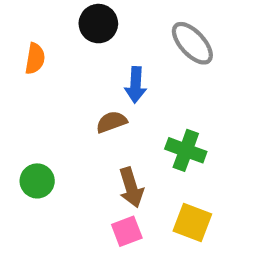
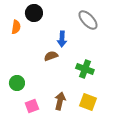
black circle: (98, 24) -> (34, 13), moved
brown arrow: (131, 188) -> (60, 101), moved, turned -150
pink square: (127, 231) -> (32, 106), moved

